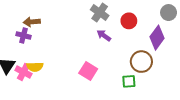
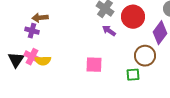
red circle: (129, 21) -> (133, 17), size x1.5
pink square: (88, 71) -> (94, 65), turned -30
pink cross: (23, 72) -> (32, 57), moved

